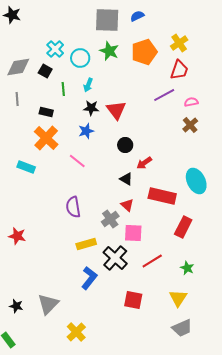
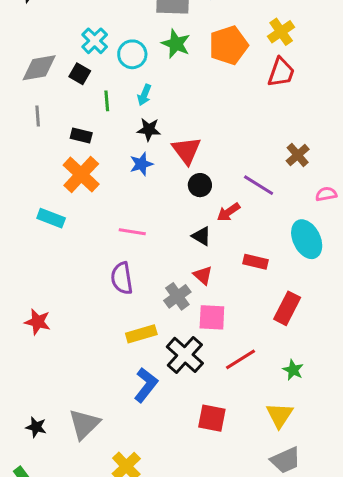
purple line: (164, 95) -> (259, 185), moved, turned 60
pink semicircle: (191, 102) -> (326, 194), moved
red triangle: (116, 110) -> (186, 150), moved
pink line: (77, 161) -> (132, 232), moved, turned -30
red rectangle: (162, 196) -> (256, 262), size x0.6

